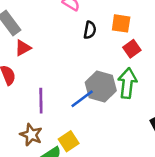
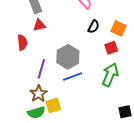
red square: (132, 49) -> (111, 48), moved
gray hexagon: (101, 86) -> (68, 57), moved
brown star: (31, 135) -> (38, 94), moved

